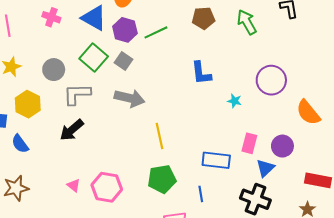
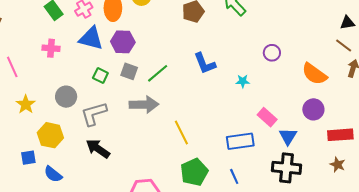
green line: (156, 32) -> (158, 73), moved
green square: (94, 57) -> (100, 75), size x0.6
purple circle: (271, 80) -> (272, 53), size x0.6
black arrow: (72, 130) -> (98, 149), turned 90
pink rectangle: (249, 143) -> (267, 117), turned -48
purple circle: (282, 146) -> (313, 109), moved

